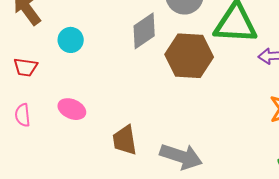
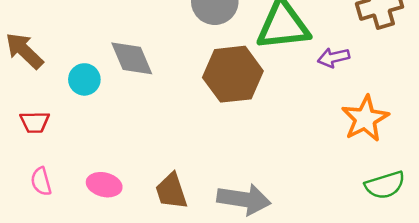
gray diamond: (144, 31) -> (132, 58), moved, turned -69
pink ellipse: (72, 109) -> (104, 185), moved

